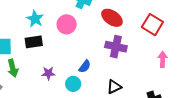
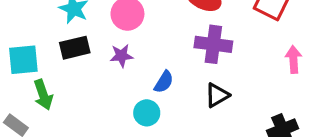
purple star: (48, 73) -> (122, 56), moved
black triangle: (114, 87) -> (217, 95), moved

